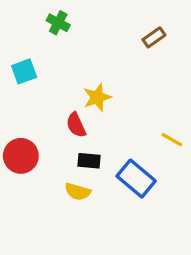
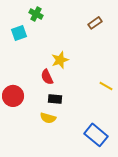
cyan square: (24, 71) -> (19, 33), moved
blue rectangle: (136, 179) -> (96, 135), moved

